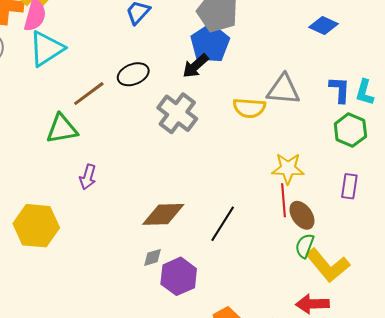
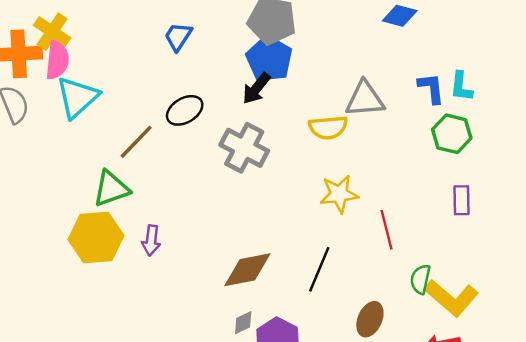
yellow star: (288, 169) -> (339, 194), moved
brown ellipse: (302, 215) -> (370, 319), moved, turned 68
yellow hexagon: (36, 226) -> (96, 237), moved

